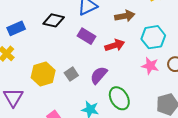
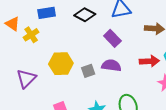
red arrow: (115, 45) -> (149, 61), moved
purple semicircle: (99, 75) -> (111, 65), moved, turned 42

